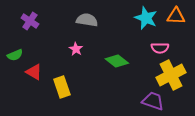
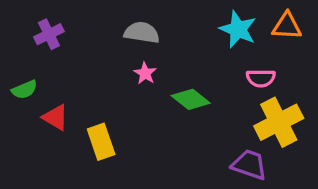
purple cross: (30, 21) -> (49, 34), turned 30
pink star: (76, 49) -> (145, 73), moved

